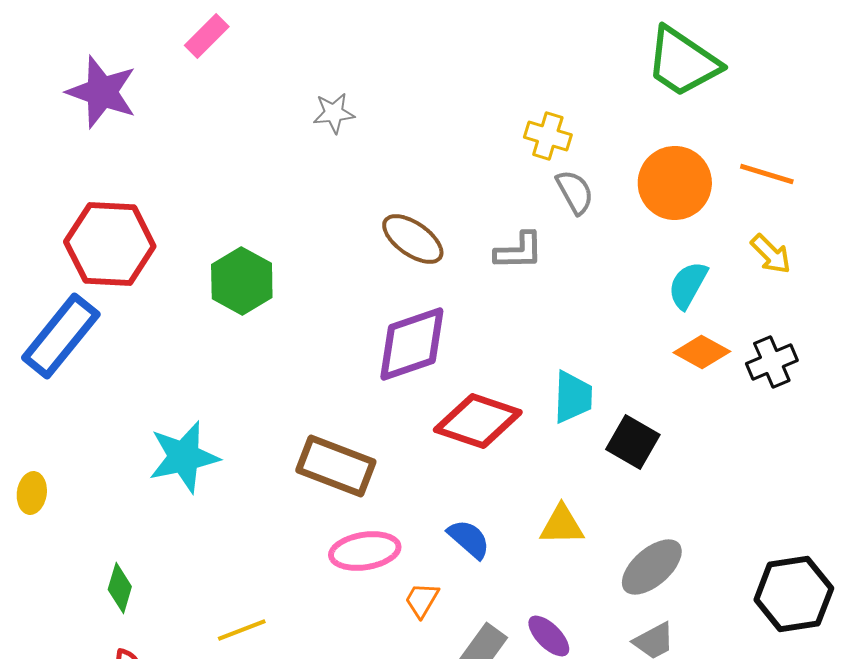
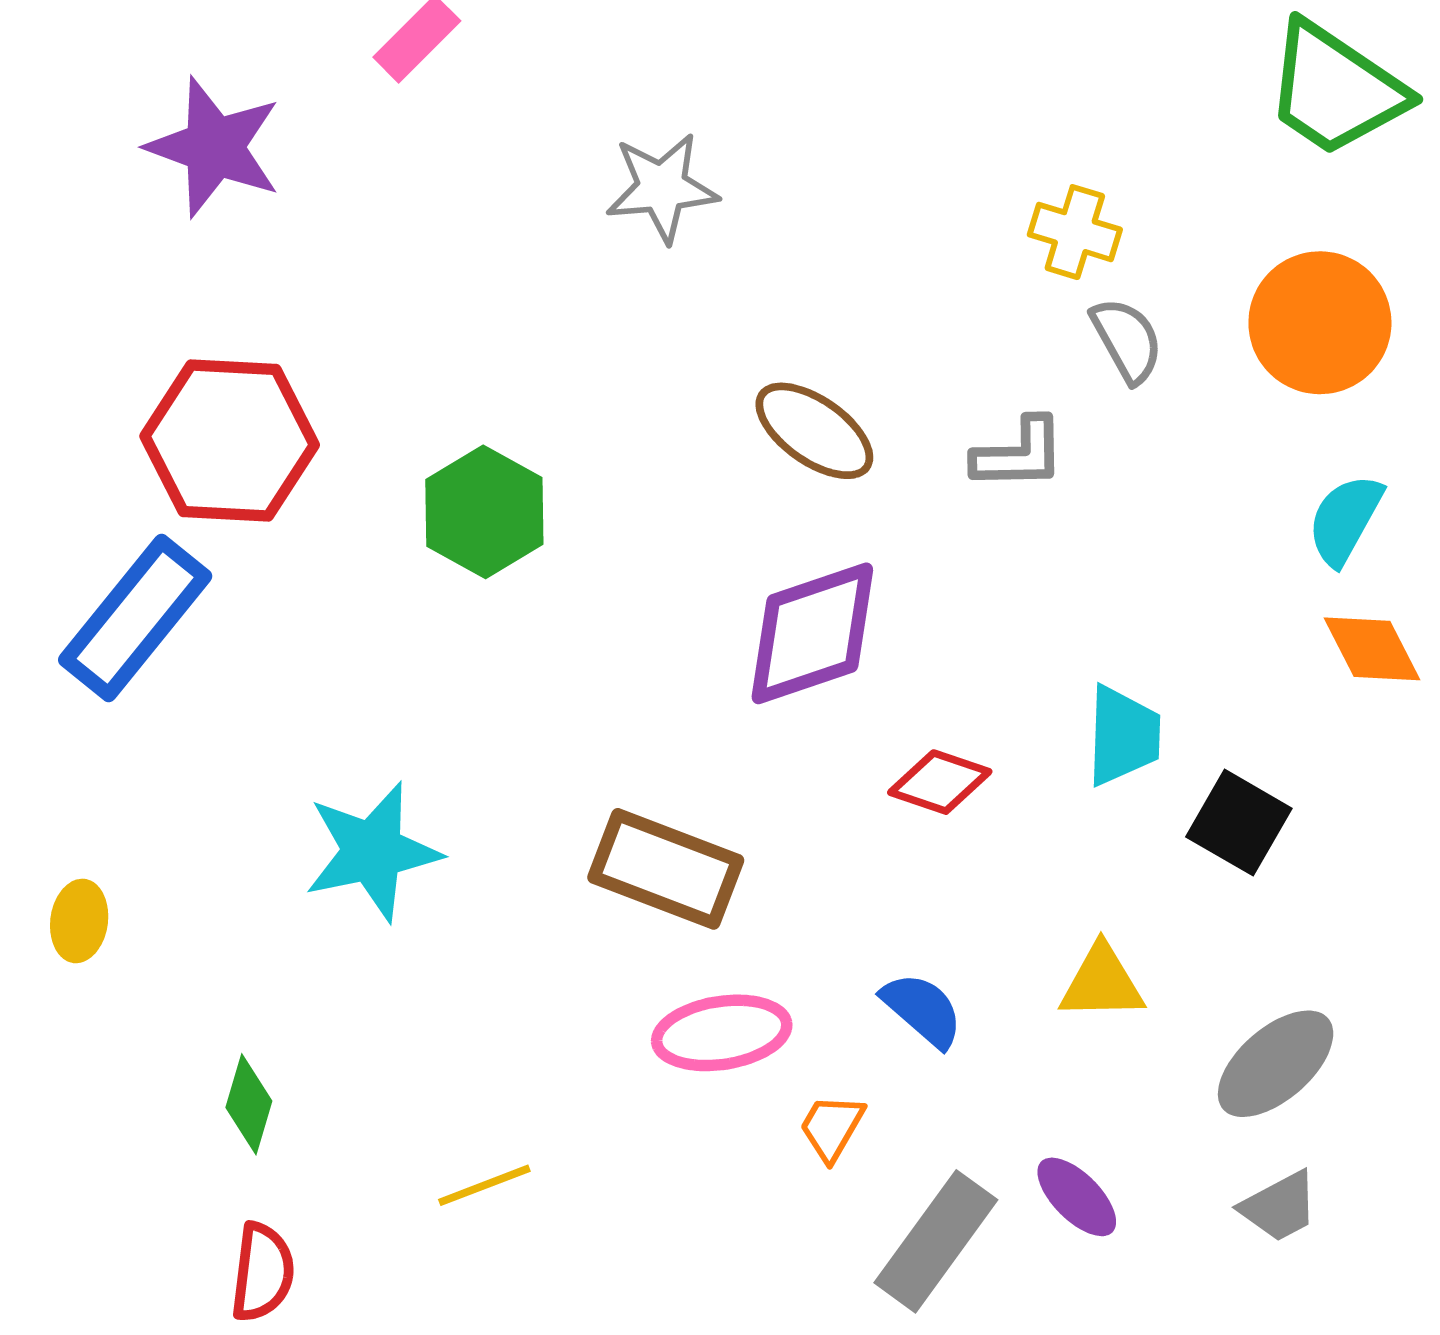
gray star: (334, 113) -> (662, 188), size x1.4
orange diamond: (702, 352) -> (1372, 649), turned 34
red diamond: (478, 421) -> (940, 782), size x0.6

